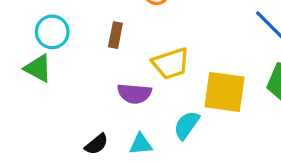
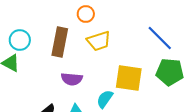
brown rectangle: (115, 35) -> (60, 42), size x1.8
yellow trapezoid: (171, 64) -> (99, 41), moved

